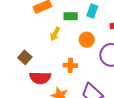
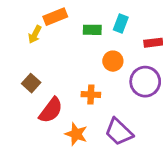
yellow arrow: (55, 34) -> (35, 34), moved
red semicircle: (40, 78) -> (51, 110), turned -55

